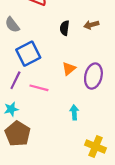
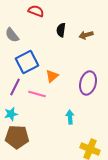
black semicircle: (65, 28) -> (61, 30), moved
orange triangle: (69, 69) -> (52, 76), moved
brown pentagon: (18, 134) -> (17, 137), turned -30

